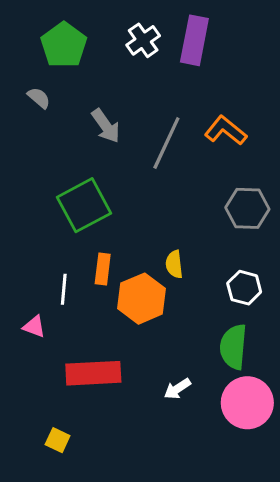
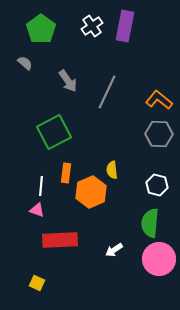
orange L-shape: (226, 131) -> (159, 100), moved
pink triangle: (34, 327) -> (37, 210), moved

